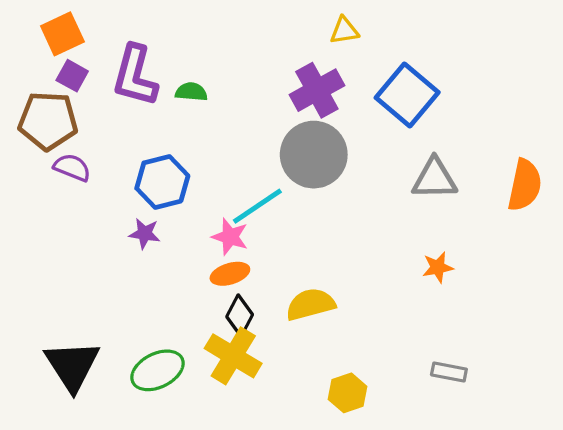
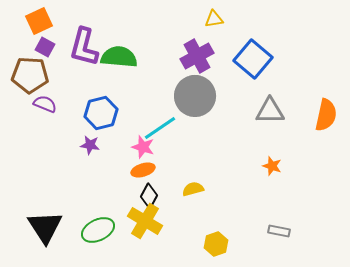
green semicircle: (191, 92) -> (119, 57), size x1.8
orange star: (438, 267) -> (272, 166), turned 30
yellow semicircle: (310, 304) -> (193, 189), size x0.7

